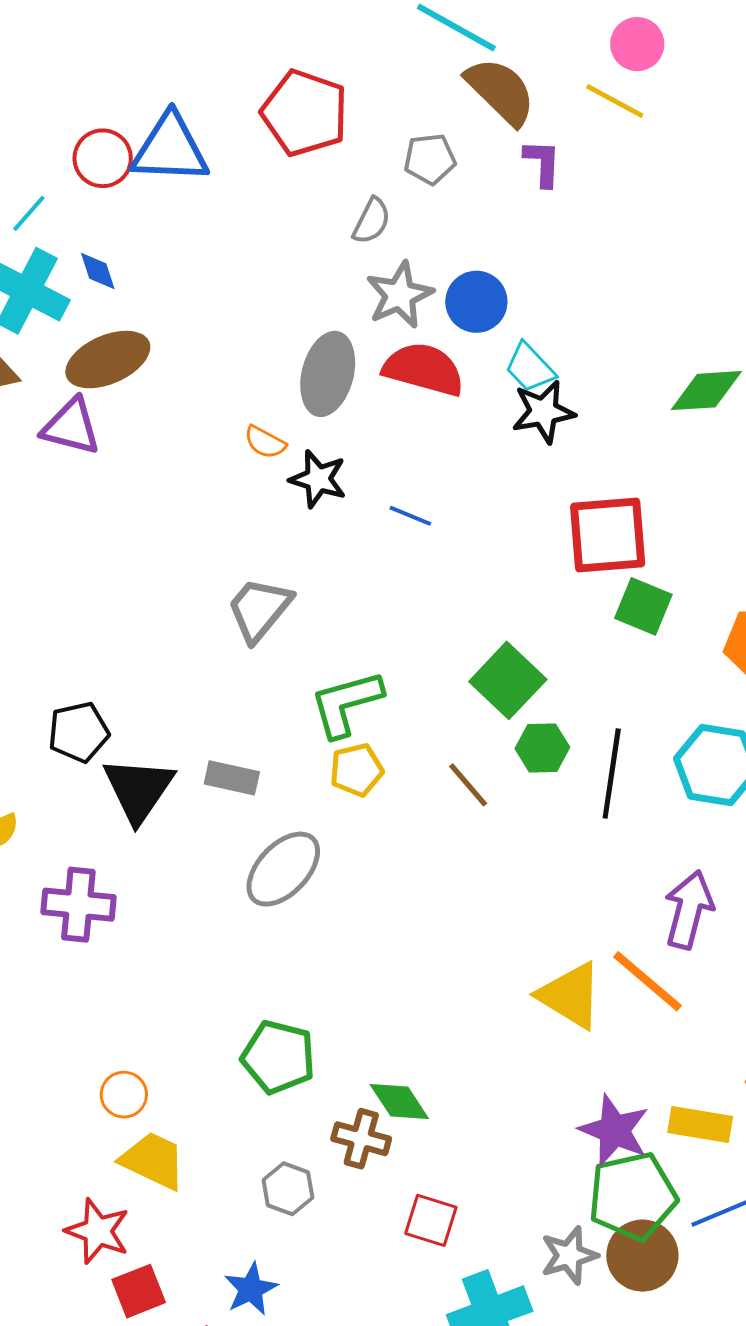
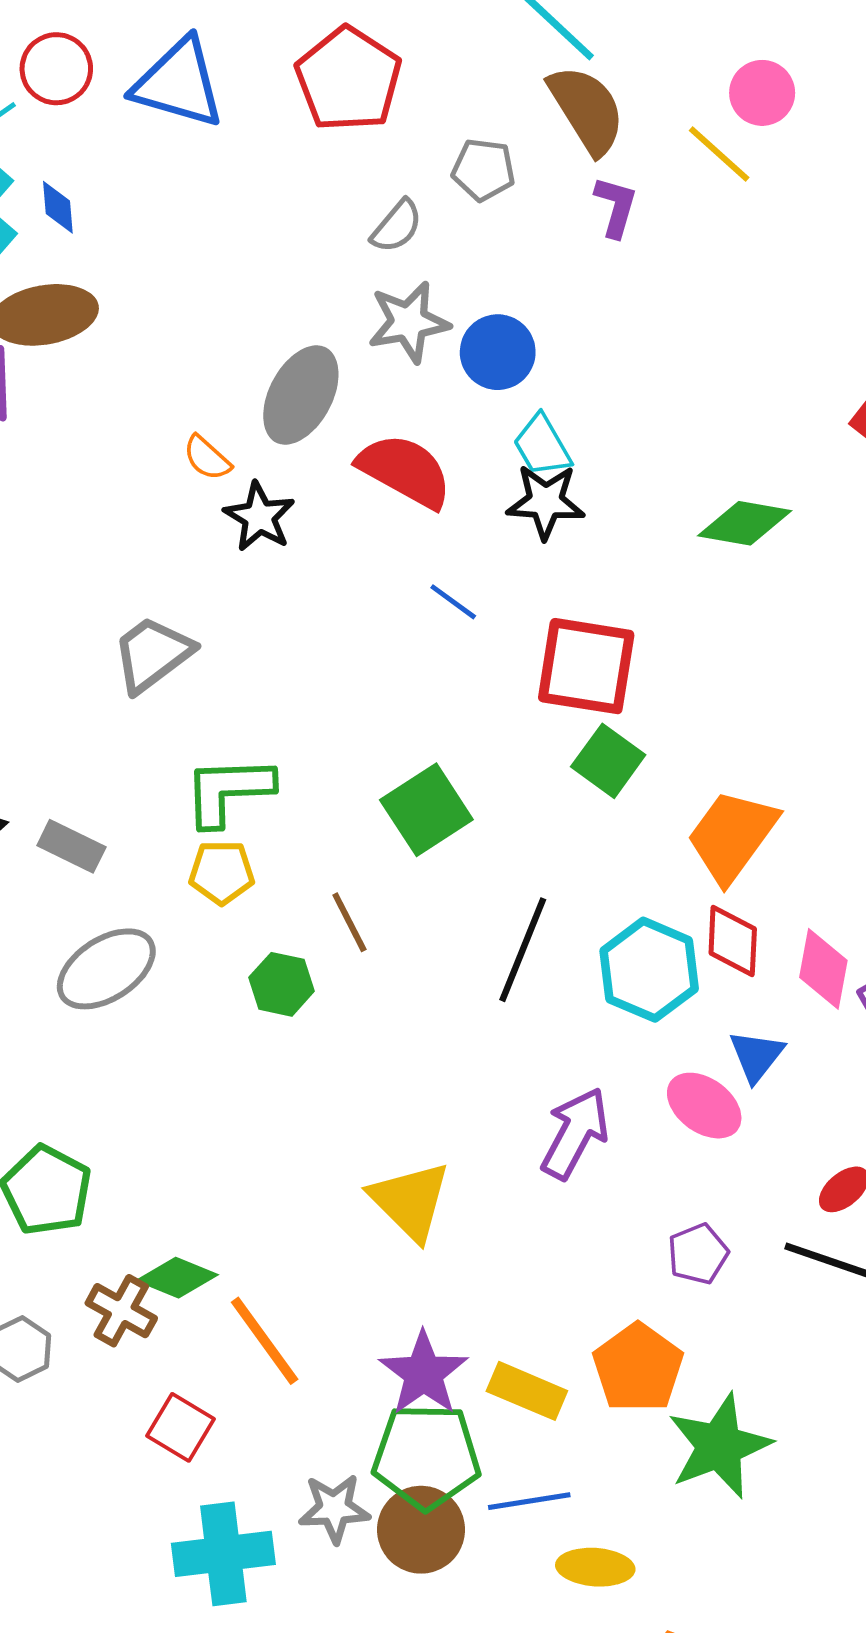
red circle: (103, 158) -> (56, 69), moved
red semicircle: (424, 369) -> (405, 471), moved
blue line: (410, 516) -> (453, 602), moved
green hexagon: (542, 748) -> (282, 984), moved
orange line: (647, 981) -> (265, 1341), moved
green diamond: (399, 1102) -> (177, 1278), turned -48

